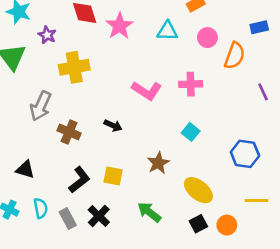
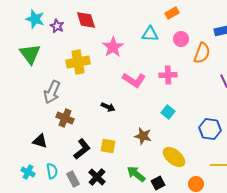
pink star: (120, 26) -> (113, 47), moved
purple star: (47, 35) -> (57, 26), moved
brown cross: (69, 132) -> (65, 118), moved
brown star: (158, 163) -> (143, 136), turned -30
black square: (198, 224) -> (158, 183), moved

